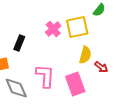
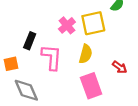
yellow semicircle: (85, 55) -> (86, 54), moved
pink L-shape: (45, 76) -> (52, 57), moved

